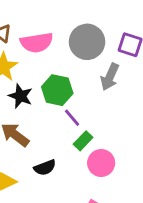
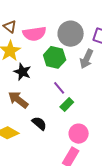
green hexagon: (57, 90) -> (55, 57), moved
pink circle: (101, 163) -> (79, 134), moved
black semicircle: (45, 168) -> (39, 123), turned -119

